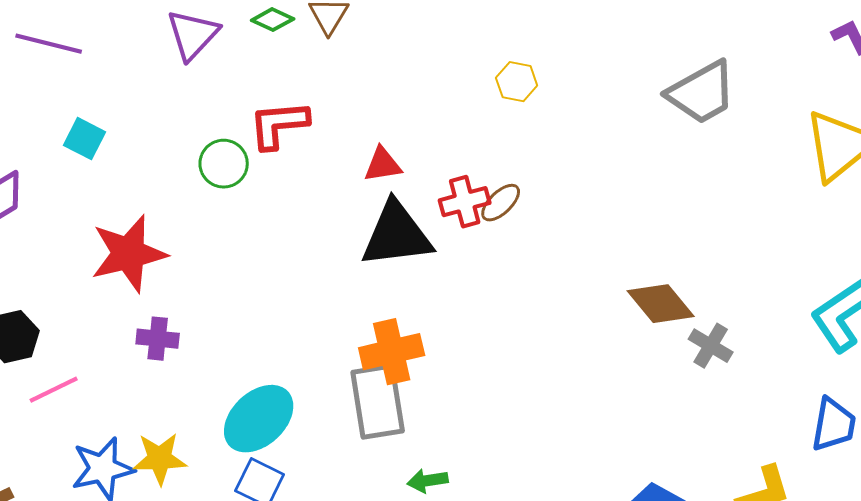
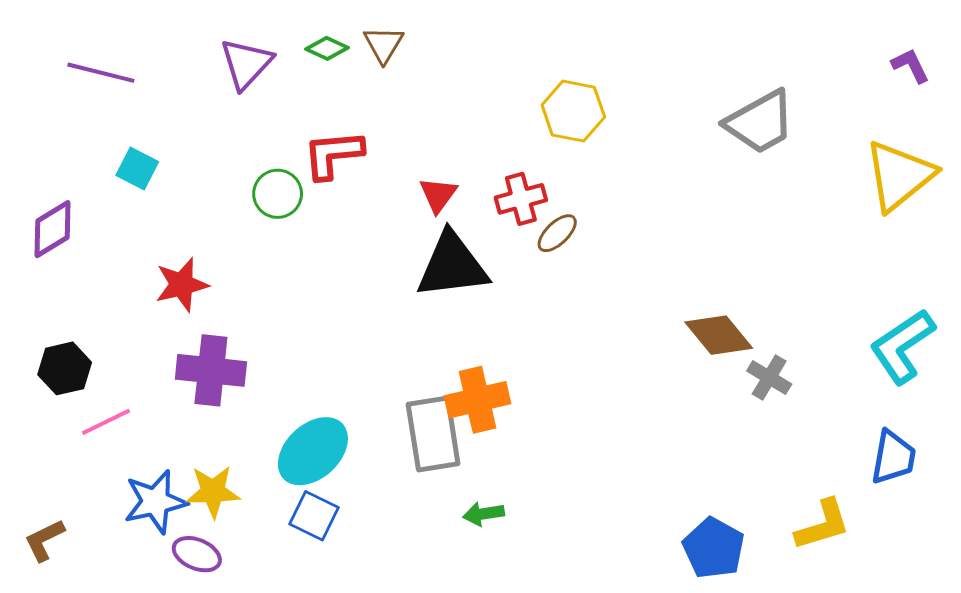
yellow hexagon: (517, 82) -> (573, 111), size x1.5
red triangle: (383, 165) -> (438, 195), turned -45
red cross: (465, 202) -> (521, 199), moved
red star: (129, 254) -> (182, 285), size x0.7
purple cross: (158, 339) -> (211, 370), size x1.6
orange cross: (392, 352) -> (477, 400), moved

